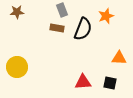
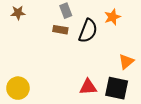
orange triangle: (119, 58) -> (126, 62), turned -42
yellow circle: (17, 67) -> (18, 88), moved
black square: (110, 83) -> (117, 88), size x1.6

